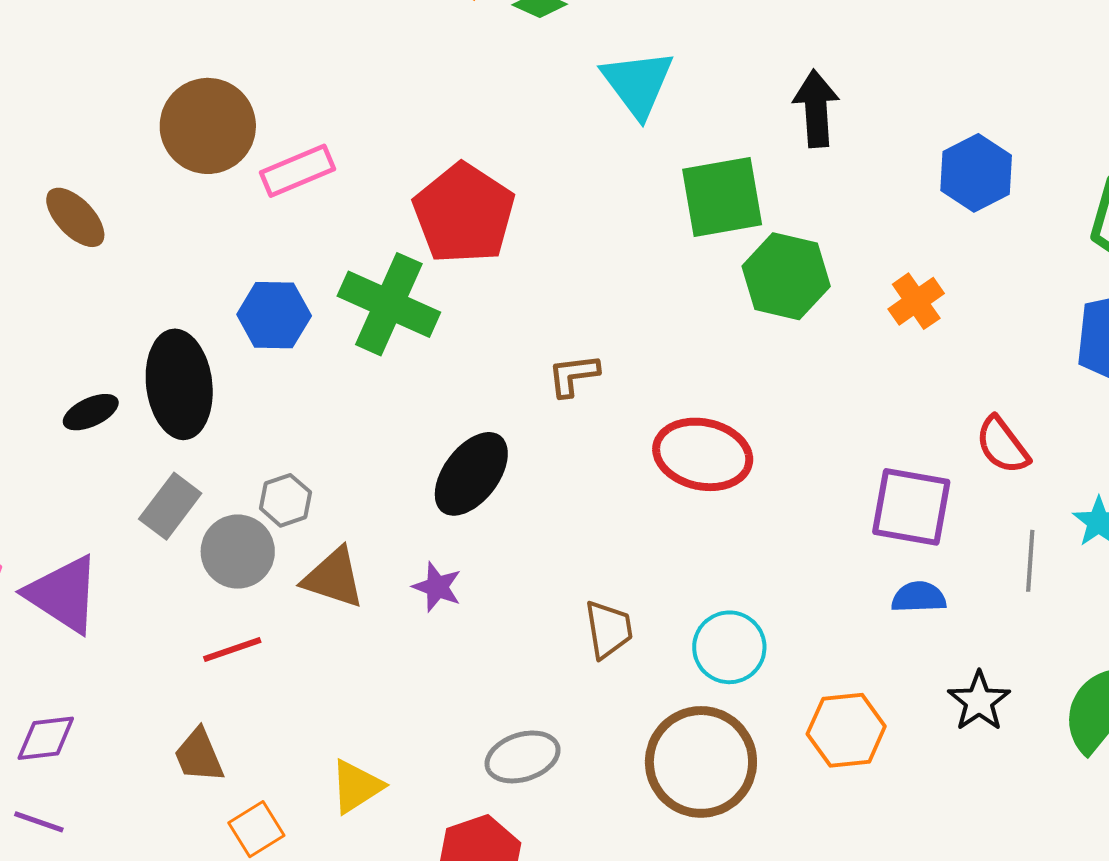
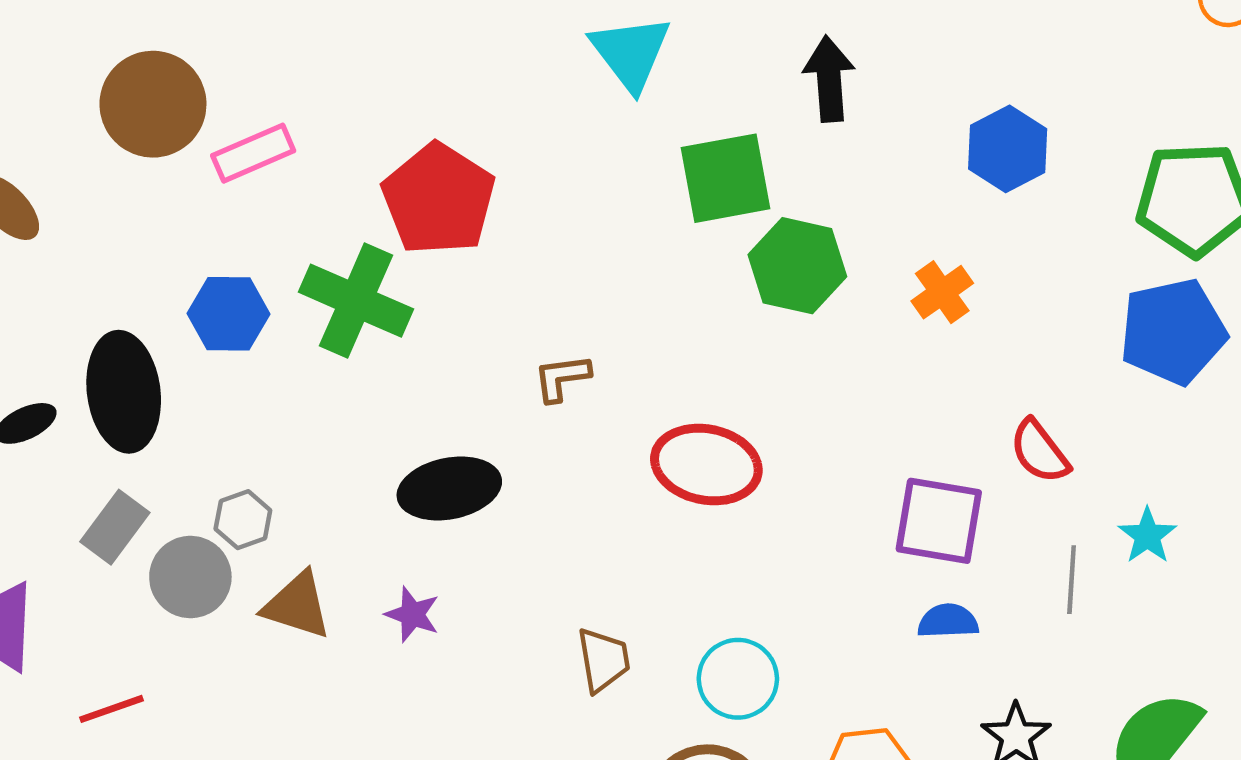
black ellipse: (471, 474) -> (449, 488), turned 42
red line: (232, 650) -> (112, 709), moved

